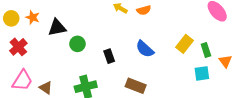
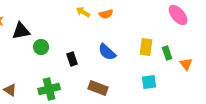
yellow rectangle: (185, 44) -> (146, 47), turned -30
cyan square: (202, 73) -> (149, 82), moved

